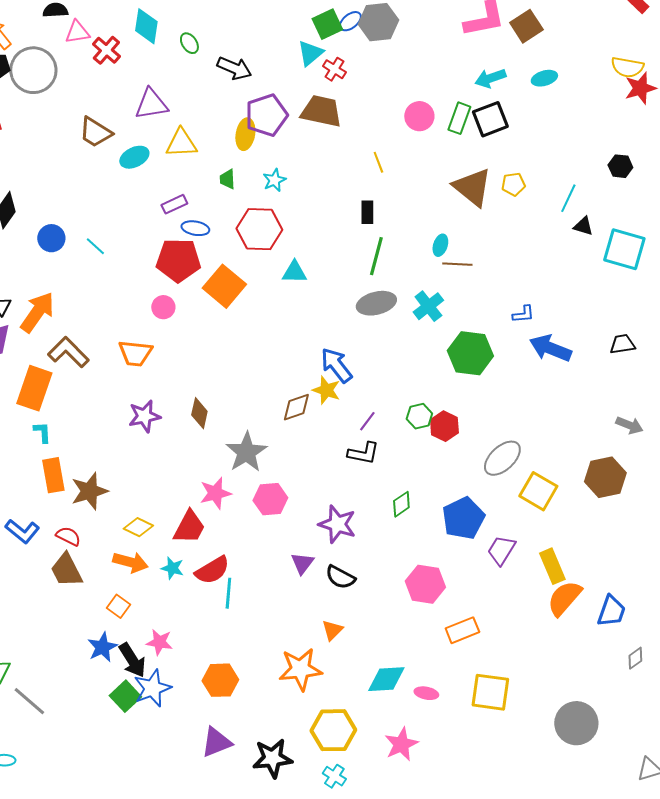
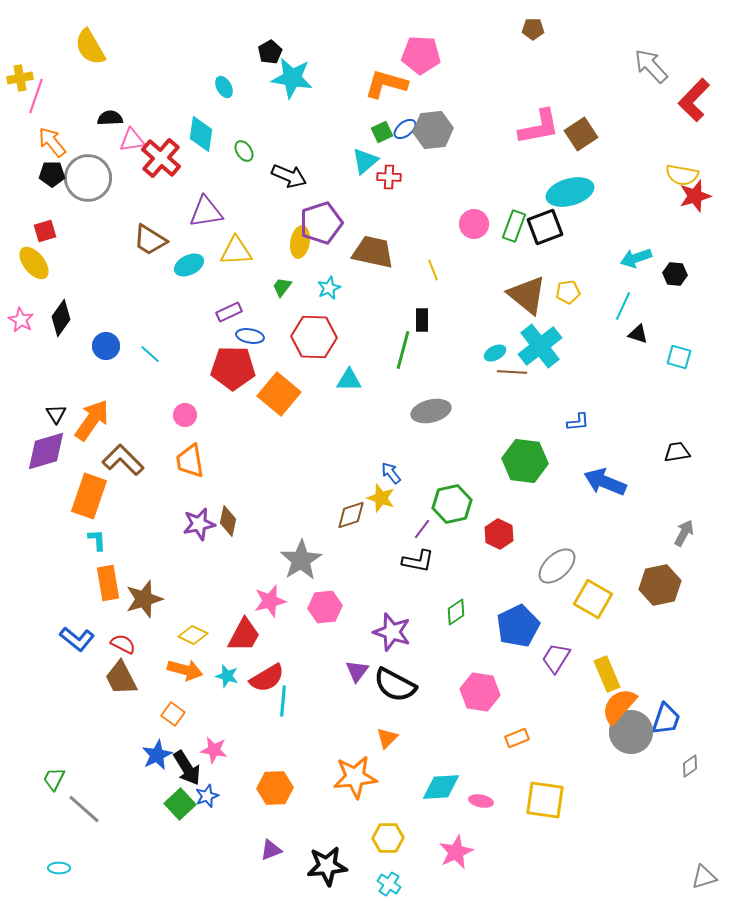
green square: (327, 24) -> (382, 132), size x0.7
red cross: (106, 50) -> (161, 158), size x1.4
red cross: (334, 69) -> (389, 177), turned -30
cyan arrow: (490, 78) -> (636, 258), moved
cyan ellipse: (544, 78) -> (570, 192), moved, size x1.8
brown trapezoid: (321, 111) -> (373, 252), moved
green trapezoid: (227, 179) -> (282, 287), turned 40
cyan ellipse: (440, 245) -> (495, 353), turned 45
cyan square: (624, 249) -> (679, 357), size x0.6
green line: (376, 256) -> (403, 350), moved
cyan cross: (428, 306) -> (540, 346), moved, size x1.4
pink circle: (163, 307) -> (185, 415), moved
blue arrow: (550, 348) -> (605, 482), moved
orange trapezoid: (135, 353) -> (190, 461), turned 75
blue arrow: (336, 365) -> (391, 473), size x0.6
brown diamond: (199, 413) -> (228, 521), moved
green hexagon: (419, 416) -> (452, 504), moved, size x1.5
gray arrow: (629, 425) -> (684, 533), turned -84
black semicircle: (340, 577) -> (395, 685), size x1.4
orange rectangle: (462, 630) -> (517, 738), size x0.7
blue star: (152, 688) -> (207, 796), size x0.6
gray circle: (576, 723) -> (631, 732), moved
yellow hexagon: (333, 730) -> (388, 838), size x0.7
purple triangle: (216, 742) -> (271, 850), size x0.7

